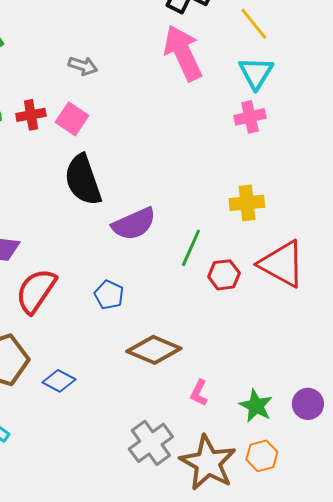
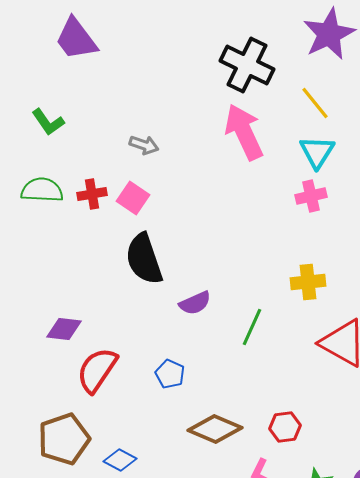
purple semicircle: (134, 224) -> (195, 303), size x0.7
red hexagon: (224, 275) -> (285, 427), moved

